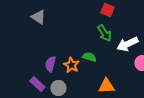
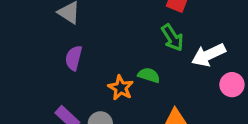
purple semicircle: (50, 64) -> (74, 58), moved

